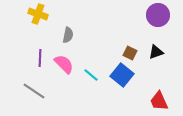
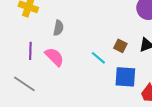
cyan line: (91, 75) -> (98, 58), moved
blue square: (122, 75) -> (125, 77), moved, turned -35

